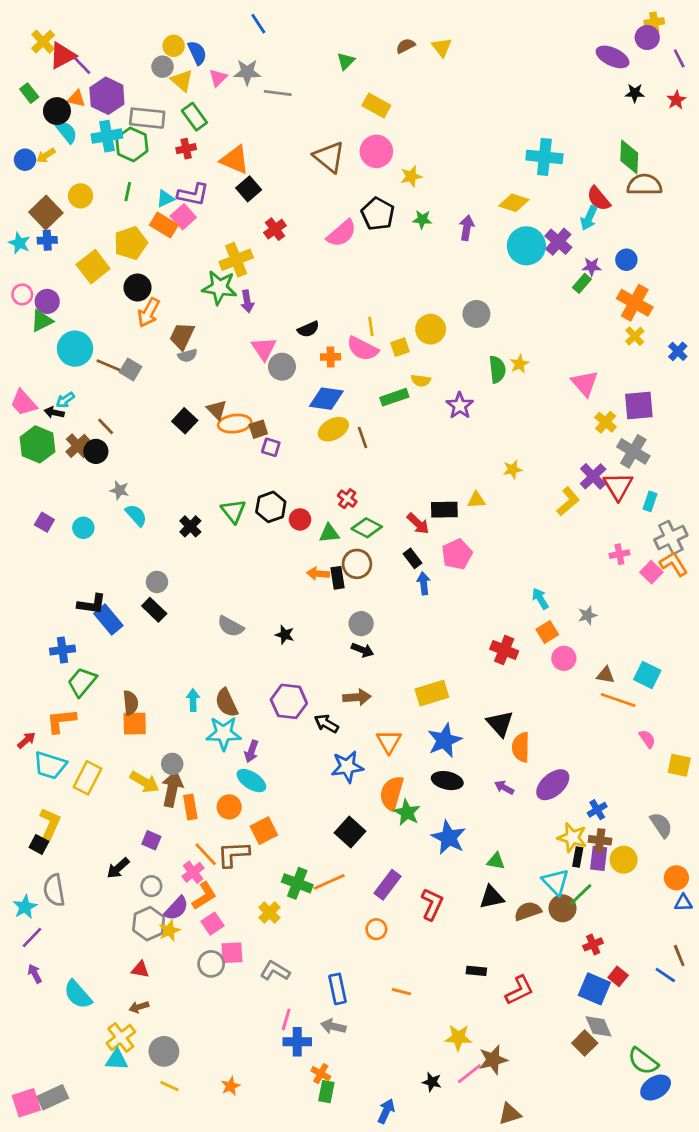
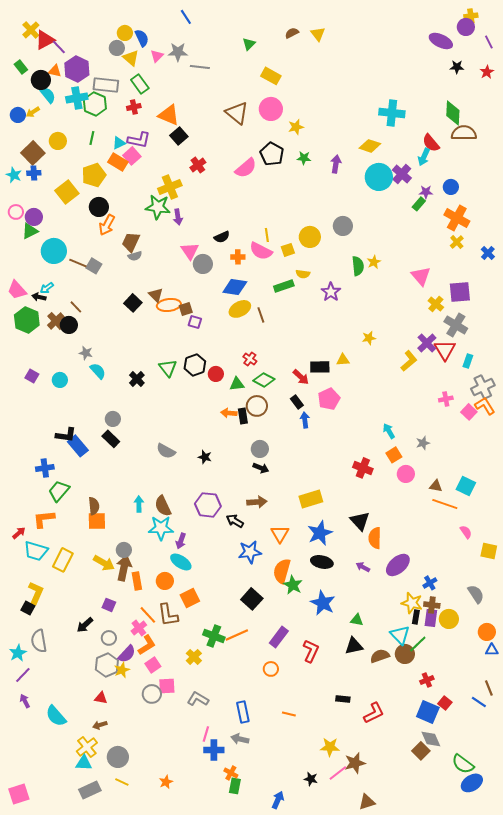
brown L-shape: (233, 854) -> (168, 615), turned -95
gray rectangle: (53, 1097) -> (90, 790), moved

